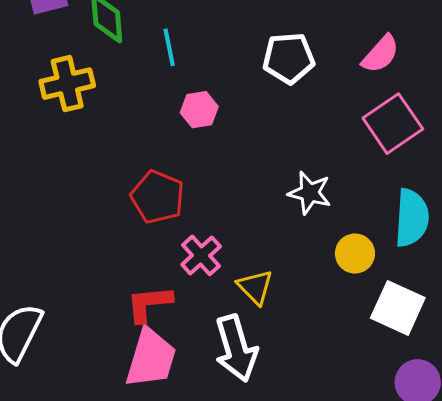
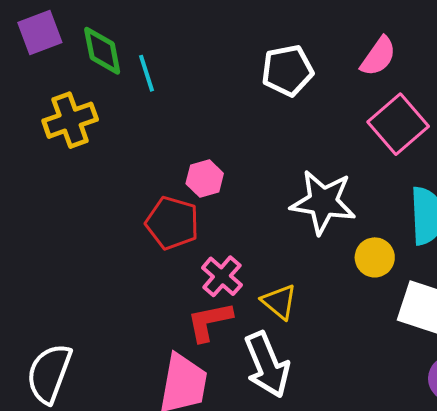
cyan line: (169, 47) -> (146, 73), moved
pink hexagon: (199, 110) -> (205, 179), moved
white star: (310, 193) -> (323, 202), size x1.5
red L-shape: (149, 304) -> (209, 321), moved

